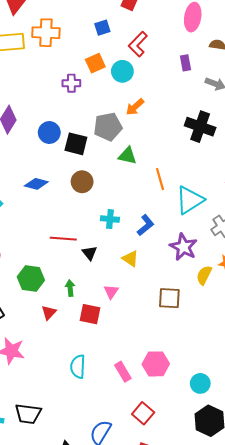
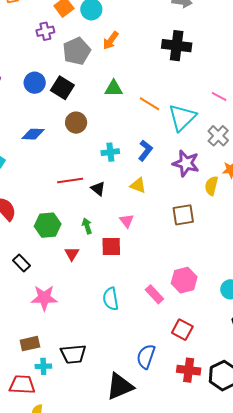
gray pentagon: (108, 127) -> (77, 51), moved
black square: (76, 144) -> (62, 88), turned 30
orange line: (160, 179) -> (149, 104), turned -30

